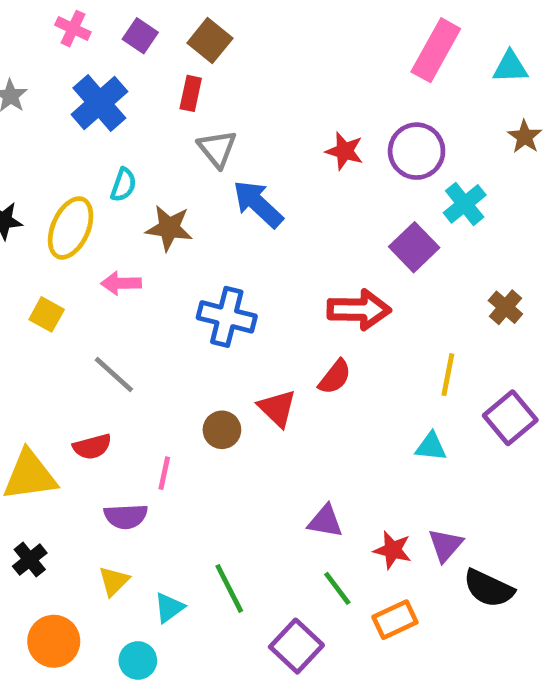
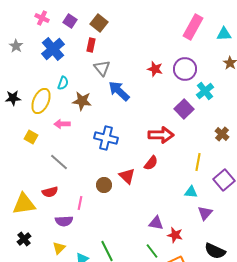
purple triangle: (325, 521) -> (156, 223), moved
purple triangle: (445, 545) -> (205, 213), moved

